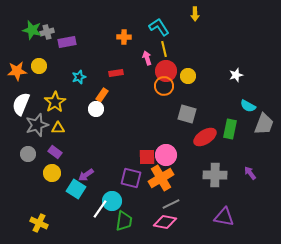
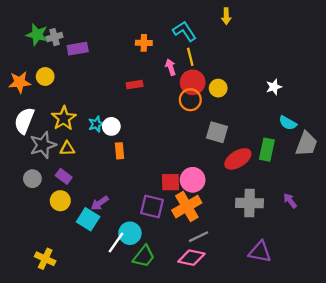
cyan star: (79, 77) -> (96, 124), moved
orange rectangle: (102, 95) -> (119, 151), moved, turned -40
green trapezoid: (124, 221) -> (144, 256), turned 30

